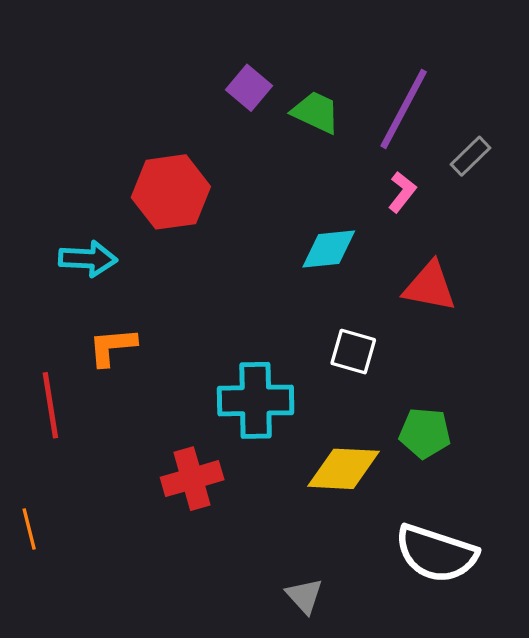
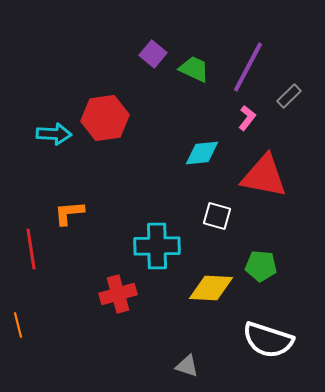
cyan arrow: (88, 259) -> (54, 134), moved
red triangle: (430, 286) -> (264, 176), size x1.4
gray triangle: (304, 596) -> (187, 366), turned -30

